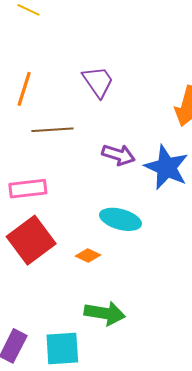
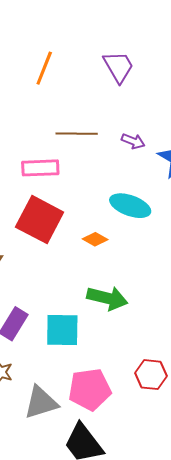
brown line: (52, 130) -> (77, 134), moved
purple arrow: (118, 155) -> (133, 141), size x0.7
red square: (31, 240) -> (40, 220), turned -30

